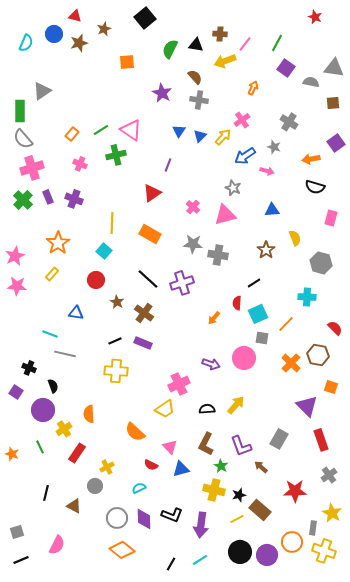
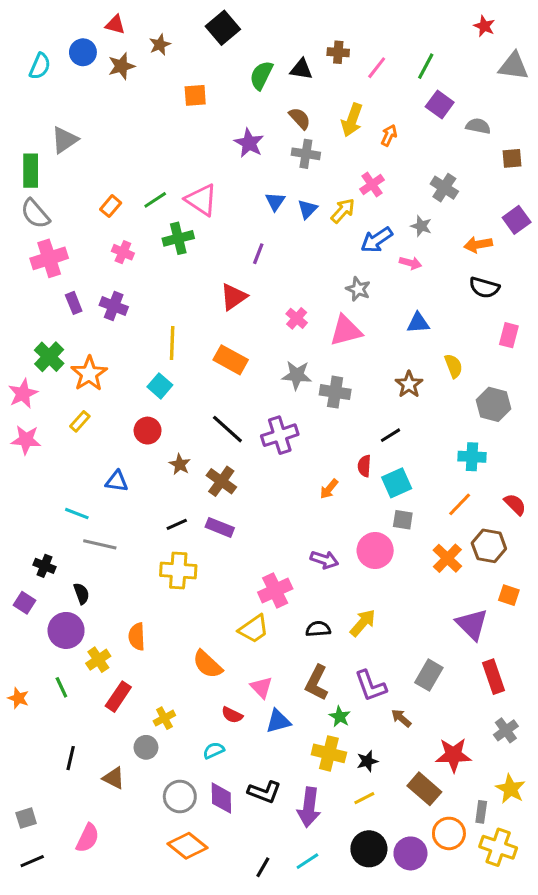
yellow arrow: (225, 61) -> (352, 120), moved, turned -50
gray triangle: (334, 68) -> (513, 66), moved
green cross: (23, 200) -> (49, 357), moved
orange line: (286, 324) -> (460, 504), moved
brown rectangle: (260, 510) -> (424, 789), moved

